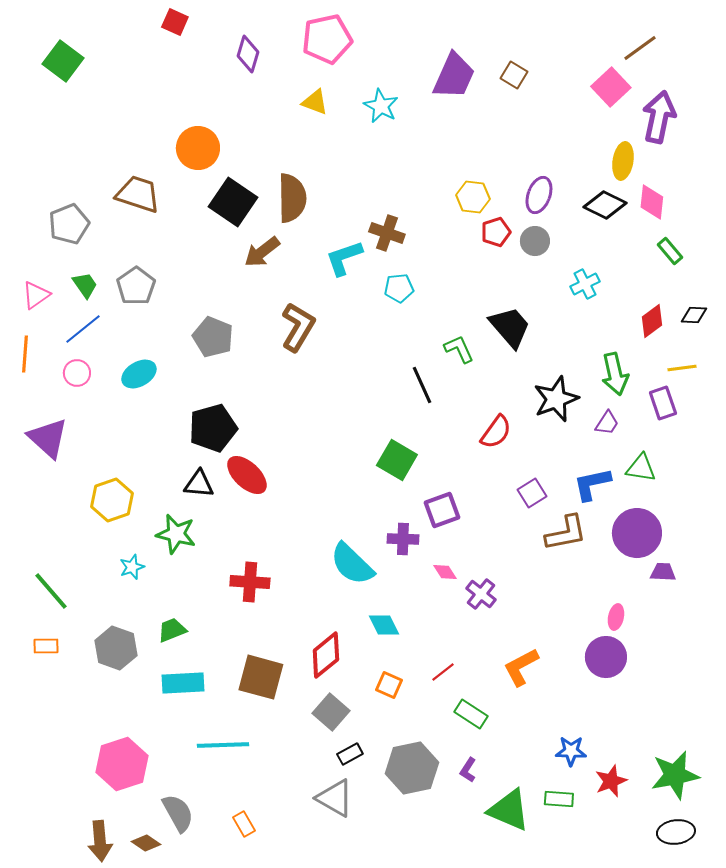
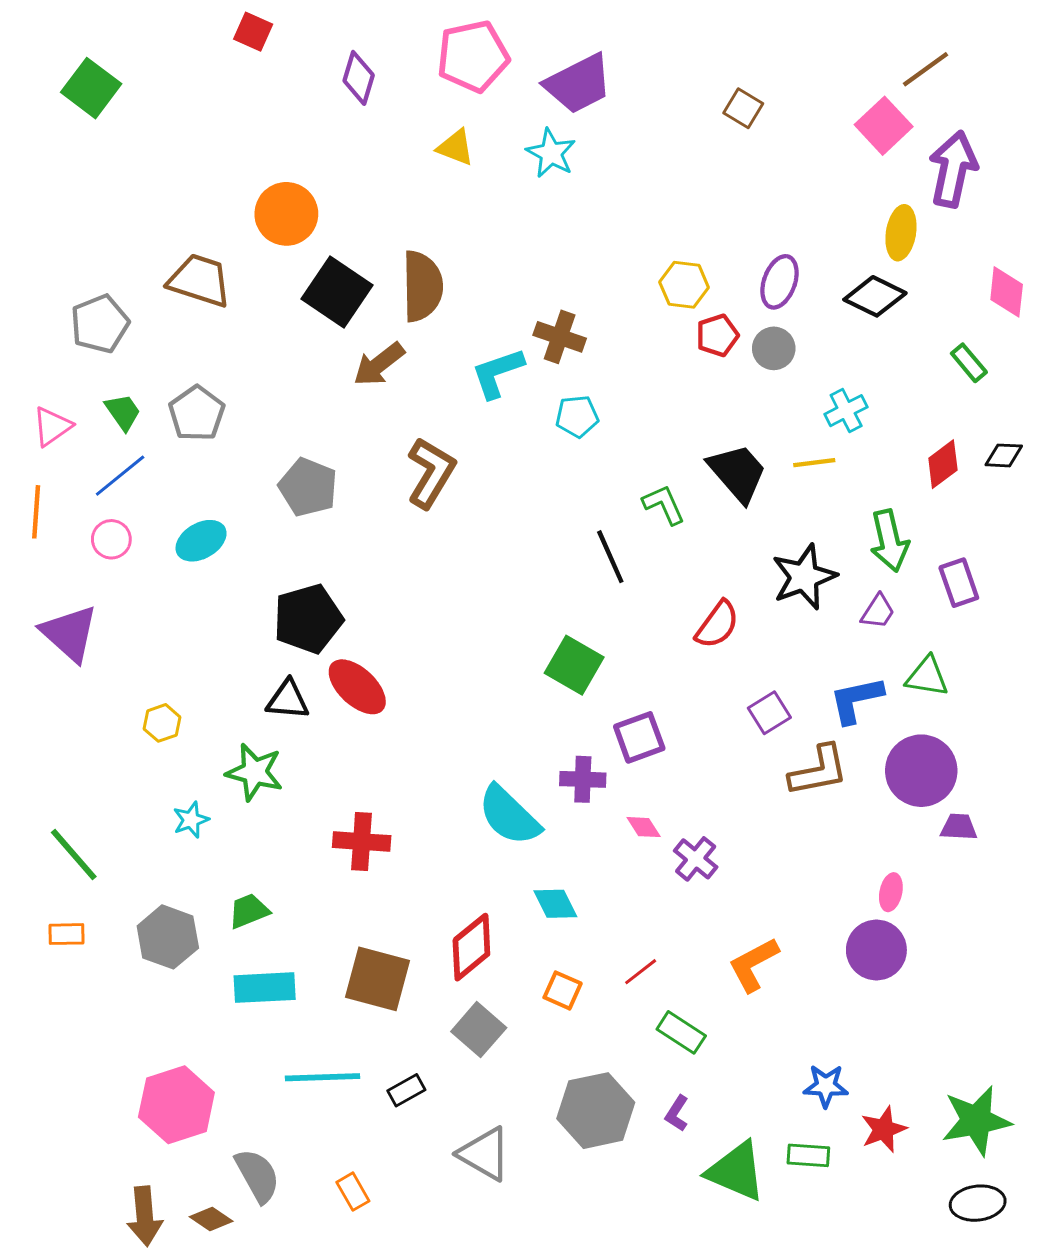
purple trapezoid: (454, 76) -> (578, 84), moved, turned 39
pink diamond: (652, 202) -> (1007, 292), moved
yellow line: (682, 368) -> (814, 463), moved
yellow hexagon: (112, 500) -> (162, 723), size x0.6
black rectangle: (350, 754) -> (406, 1090), moved

